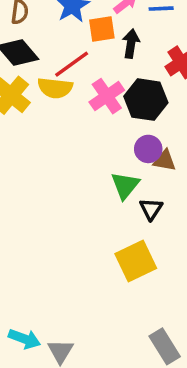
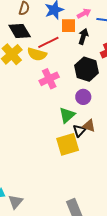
pink cross: (107, 96) -> (49, 79), moved
brown triangle: (165, 161) -> (89, 126), moved
yellow square: (136, 261) -> (68, 144), moved

